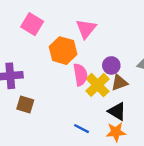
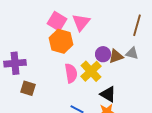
pink square: (32, 24) -> (57, 21), moved
pink semicircle: (80, 75) -> (71, 73), moved
brown triangle: (119, 83) -> (116, 56), moved

